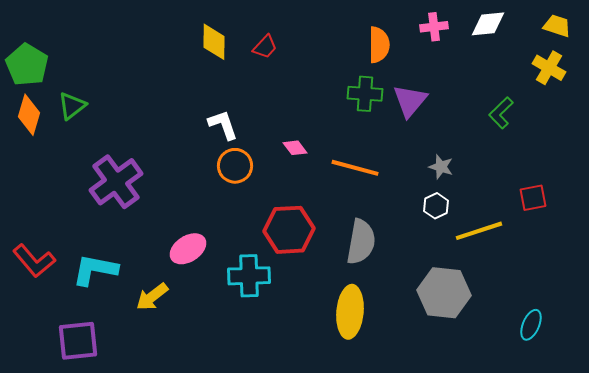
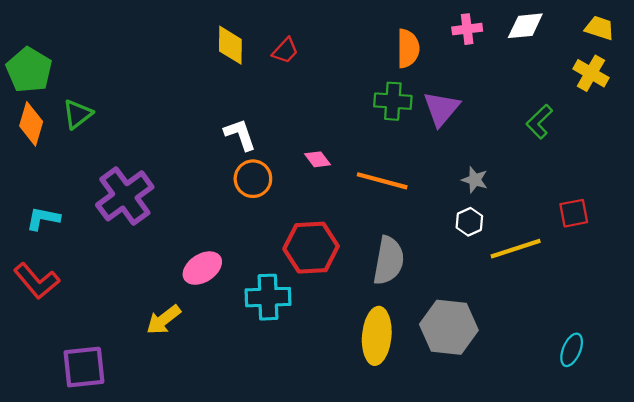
cyan L-shape: (95, 270) -> (43, 219), moved, size x0.7
gray hexagon: (444, 293) -> (449, 327), moved

